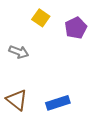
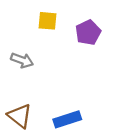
yellow square: (41, 18) -> (48, 21), turned -30

